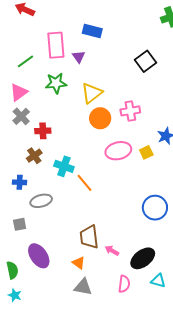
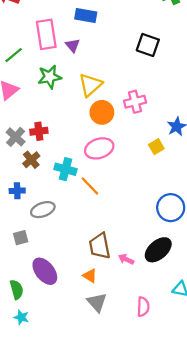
black square: (146, 61) -> (148, 45), turned -30
gray cross: (21, 116) -> (16, 137), moved
pink ellipse: (118, 151) -> (99, 148), moved
black ellipse: (143, 258) -> (158, 250), moved
pink semicircle: (124, 284) -> (143, 307), moved
gray triangle: (83, 287) -> (97, 302), turned 42

